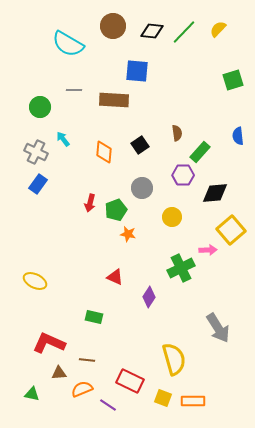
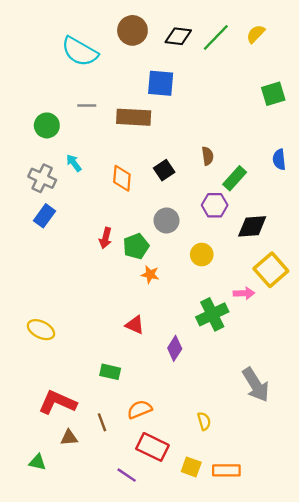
yellow semicircle: (174, 359) -> (204, 421), size x0.5
brown line: (87, 360) -> (102, 422), turned 63
orange semicircle: (82, 389) -> (140, 409), moved

